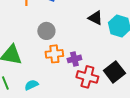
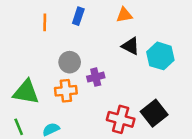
orange cross: (54, 54) -> (66, 91), moved
purple cross: (74, 59) -> (96, 77), moved

